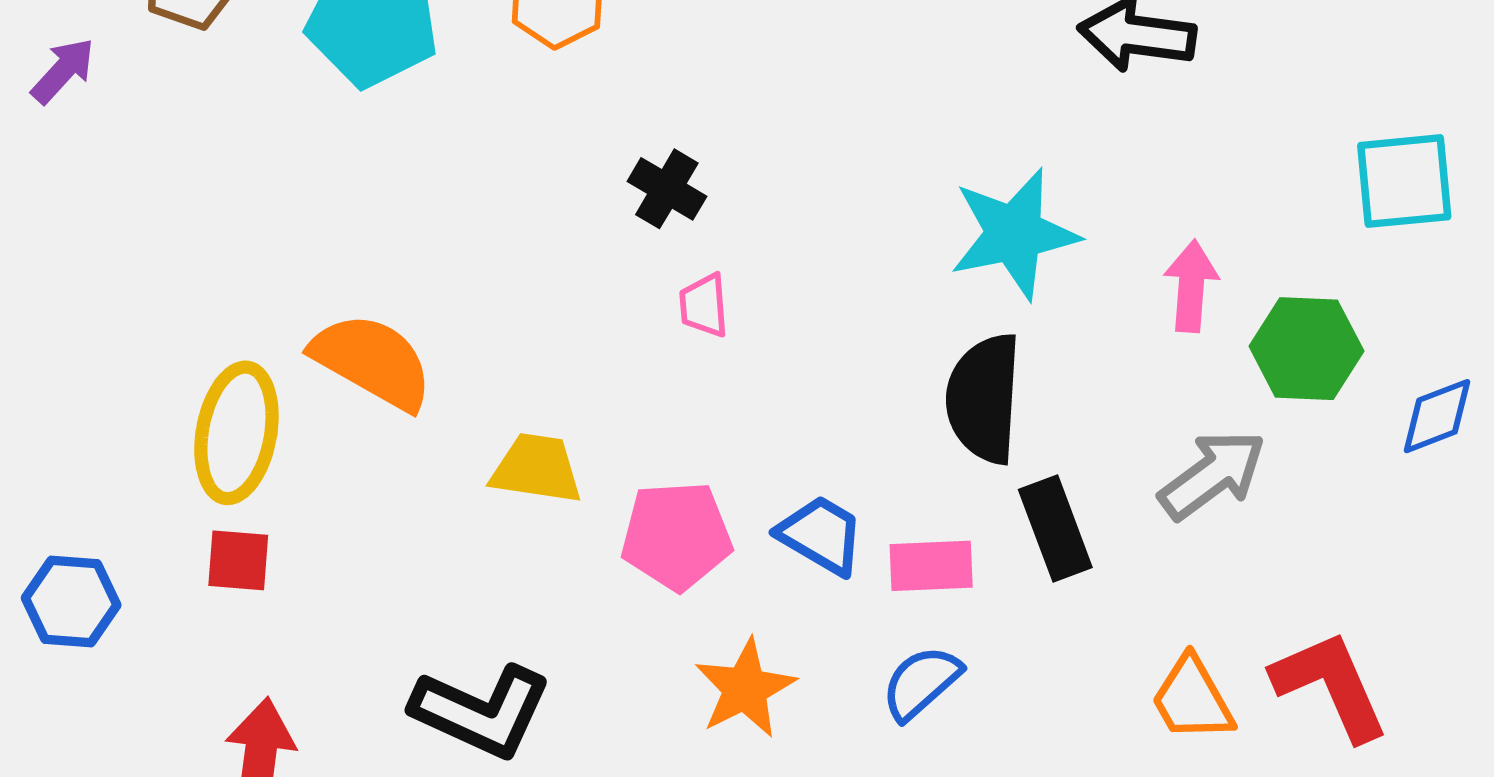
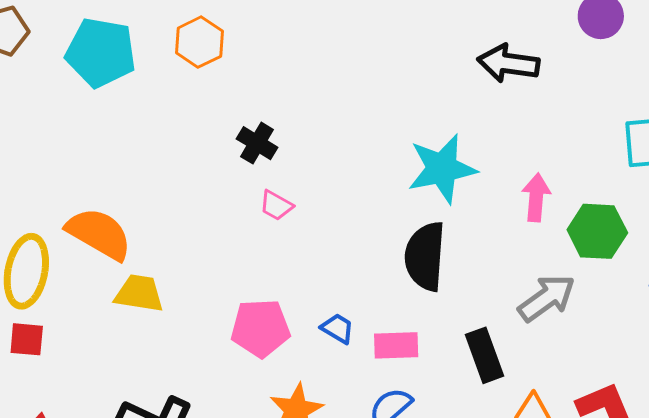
pink trapezoid: (704, 305) -> (276, 205), turned -57
yellow trapezoid: (536, 469) -> (139, 293), moved
black rectangle: (1055, 529) -> (485, 355), moved
blue trapezoid: (821, 535) -> (338, 328), size x0.7

